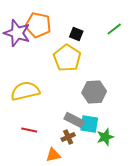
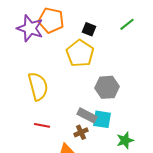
yellow semicircle: (25, 91) -> (38, 86), turned 88
green star: (105, 137) -> (125, 140), moved

